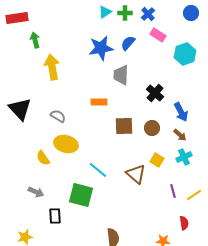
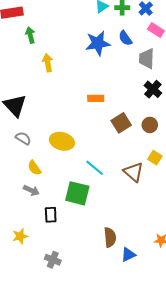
blue semicircle: (128, 43) -> (125, 38), turned -77
yellow arrow: (52, 67) -> (48, 63), size x0.7
gray trapezoid: (121, 75) -> (147, 59), moved
gray semicircle: (58, 116) -> (23, 138), moved
brown square: (124, 126) -> (121, 123), turned -30
yellow semicircle: (43, 158) -> (34, 168), moved

